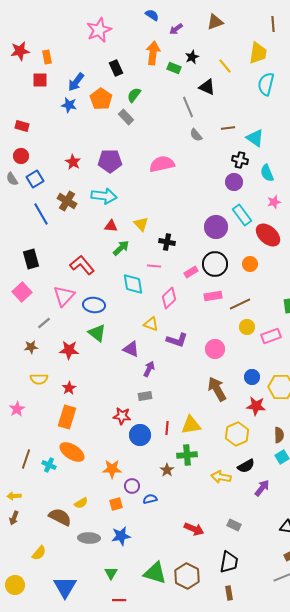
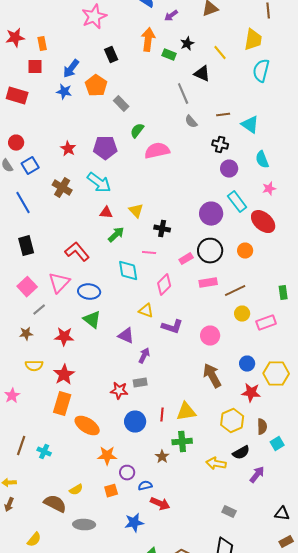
green semicircle: (134, 95) -> (137, 131), moved
red rectangle: (22, 126) -> (17, 96), moved, size x1.5
black cross: (240, 160) -> (220, 145), moved
cyan arrow: (104, 196) -> (99, 183), turned 30
blue line: (41, 214) -> (23, 203), moved
pink square: (22, 292) -> (27, 287), moved
red star: (69, 388) -> (64, 375), size x1.5
red star: (122, 416) -> (119, 391), moved
brown semicircle: (279, 435) -> (262, 427), moved
orange ellipse: (72, 452) -> (87, 426), moved
red arrow: (194, 529) -> (160, 504), moved
blue star: (121, 536) -> (134, 523), moved

